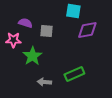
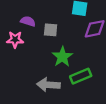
green star: (32, 56) -> (62, 57), moved
gray arrow: (44, 82) -> (48, 85), size x1.5

